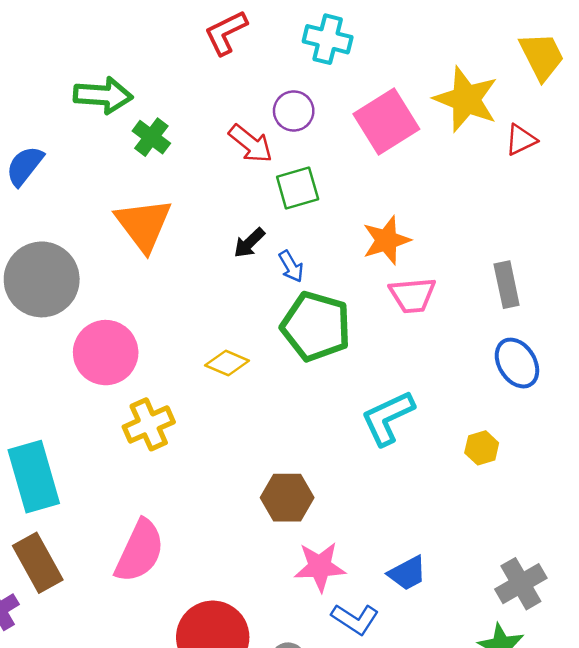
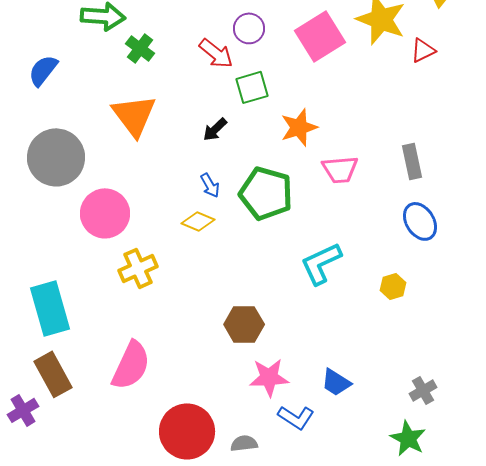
orange star: (386, 240) -> (299, 127), moved
blue arrow: (291, 266) -> (210, 185), moved
blue trapezoid: (407, 573) -> (336, 382), turned 60
gray cross: (521, 584) -> (423, 390), size x0.7

